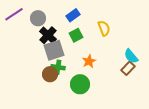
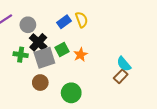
yellow semicircle: (104, 28) -> (82, 20), moved
green square: (76, 35) -> (62, 50), moved
orange star: (89, 61) -> (80, 55), moved
green cross: (58, 67) -> (21, 55), moved

